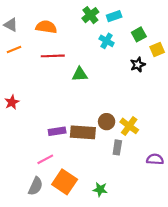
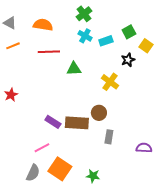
cyan rectangle: (114, 16) -> (106, 41), moved
cyan cross: (107, 41) -> (85, 36), moved
yellow square: (157, 50) -> (146, 46), turned -32
yellow cross: (129, 126) -> (110, 82), moved
purple rectangle: (57, 131) -> (53, 122), turned 42

